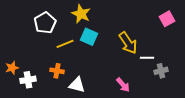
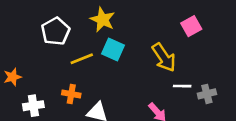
pink square: (167, 19) -> (191, 26), moved
white line: (147, 58) -> (182, 86), moved
orange star: (12, 68) -> (13, 77), moved

